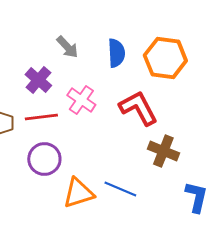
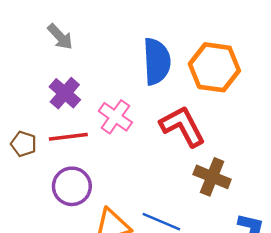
gray arrow: (67, 47) -> (60, 37), moved
blue semicircle: (116, 53) -> (157, 61), size x1.4

